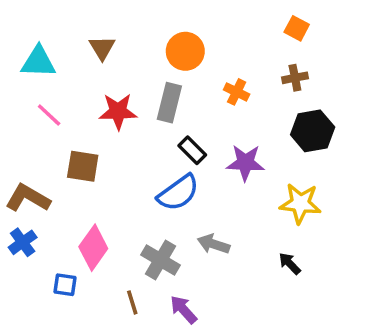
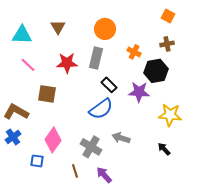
black hexagon: (313, 131) -> (156, 71), moved

